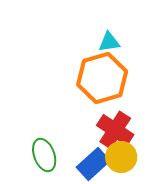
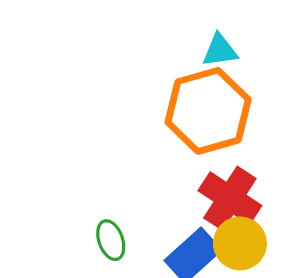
green ellipse: (44, 155) -> (111, 240), size x0.7

